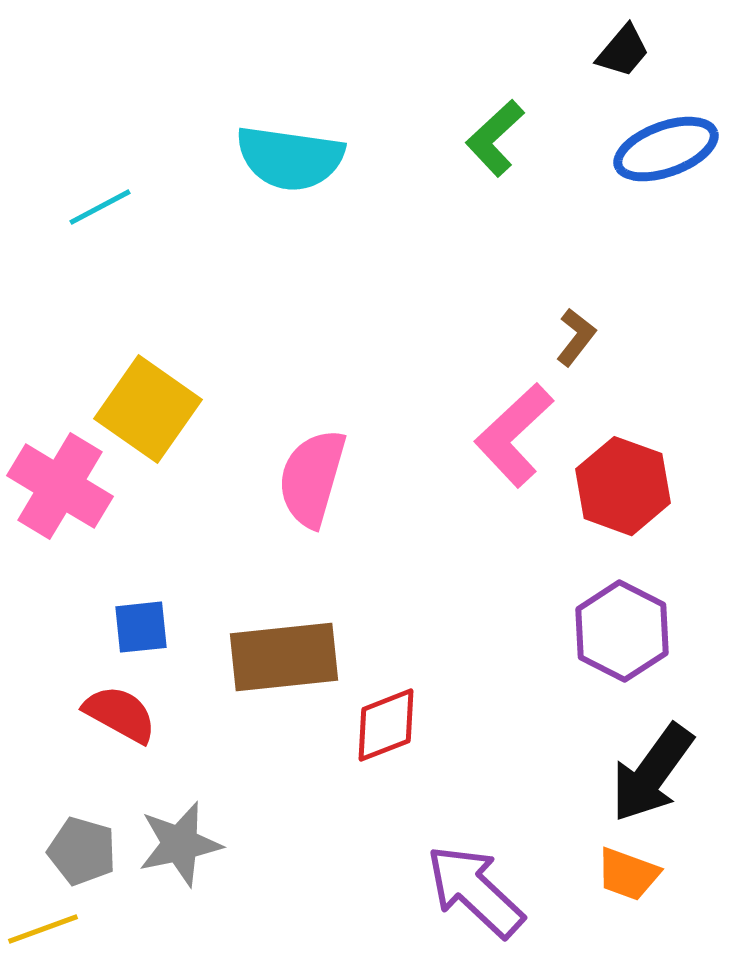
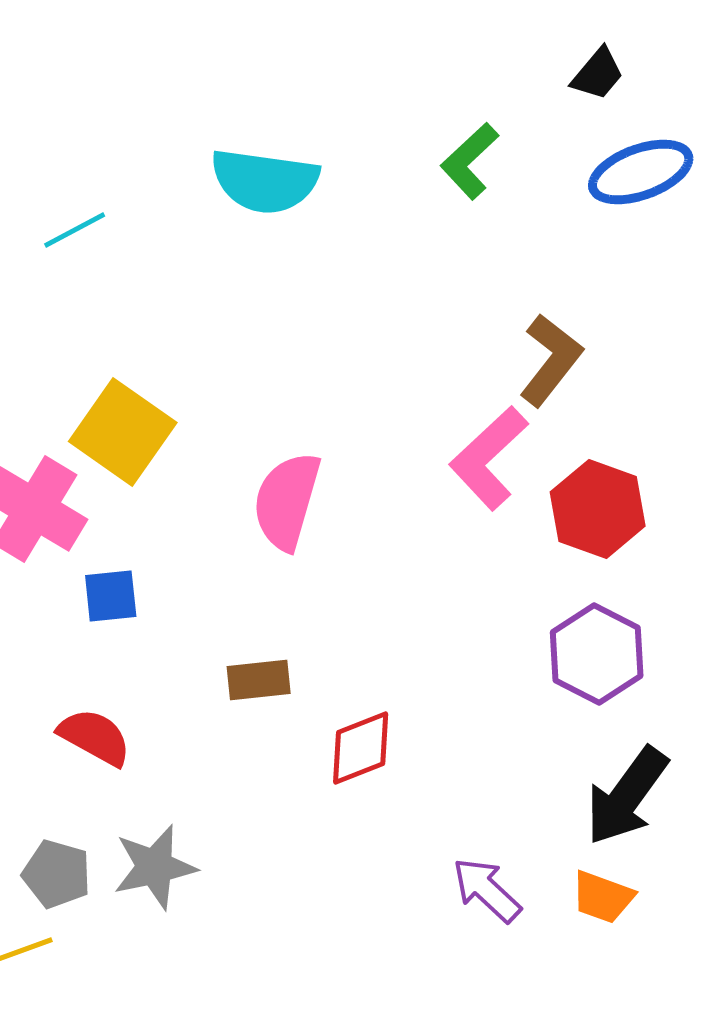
brown L-shape: (576, 337) -> (551, 360), size x1.6
blue square: (141, 627) -> (111, 596), moved
brown rectangle: (284, 657) -> (259, 680), size x0.6
purple arrow: (475, 891) -> (487, 890), moved, size x0.7

